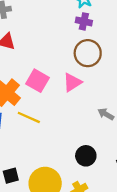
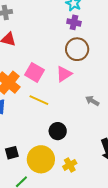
yellow line: (29, 117) -> (39, 100), moved
black circle: (86, 156) -> (58, 131), moved

